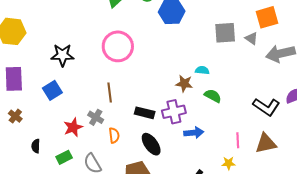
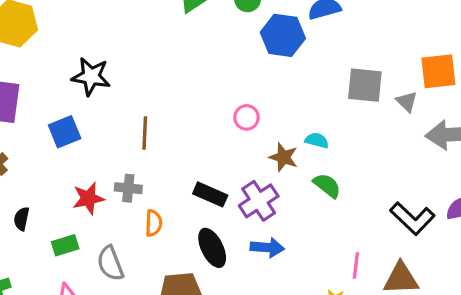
pink circle: (118, 46) -> (247, 117), moved, size x0.5
brown line: (110, 93) -> (145, 133), moved
purple cross: (174, 112) -> (259, 201), turned -30
gray cross: (96, 117) -> (128, 188), turned -35
blue arrow: (194, 133) -> (267, 248), moved

